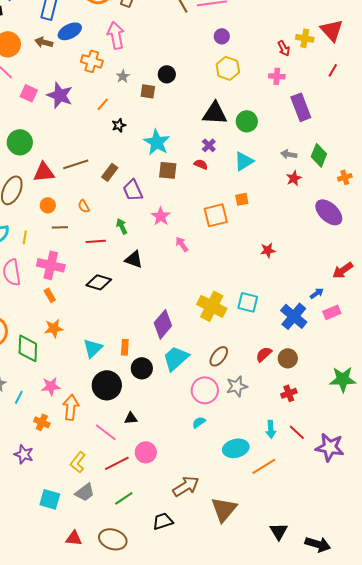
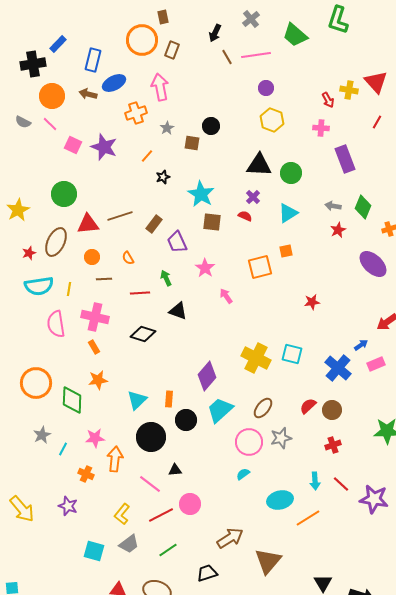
orange cross: (92, 61) -> (136, 113), turned -35

